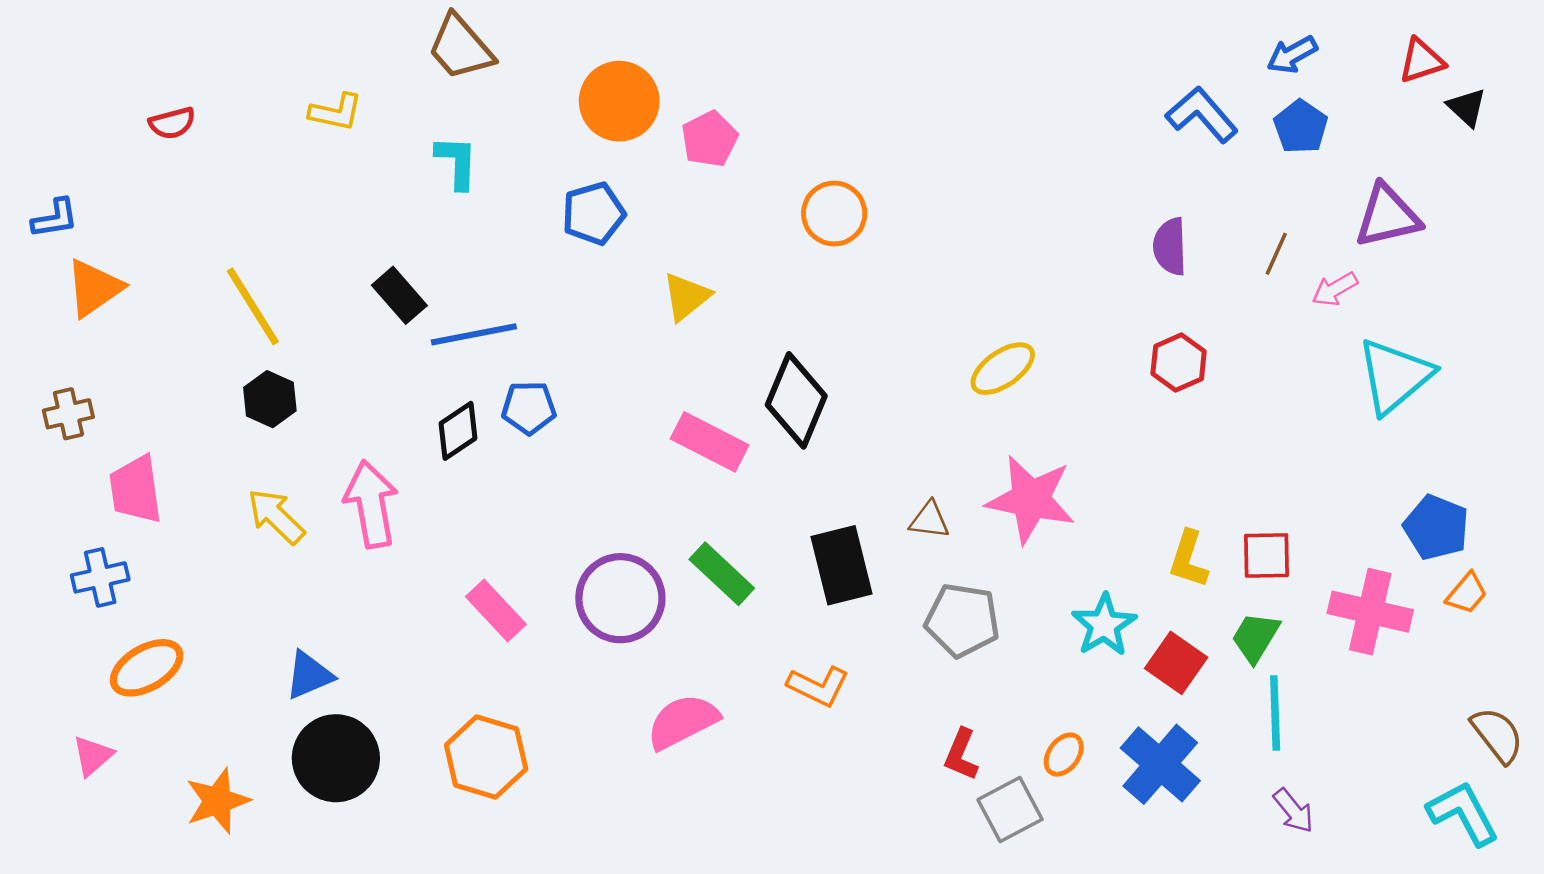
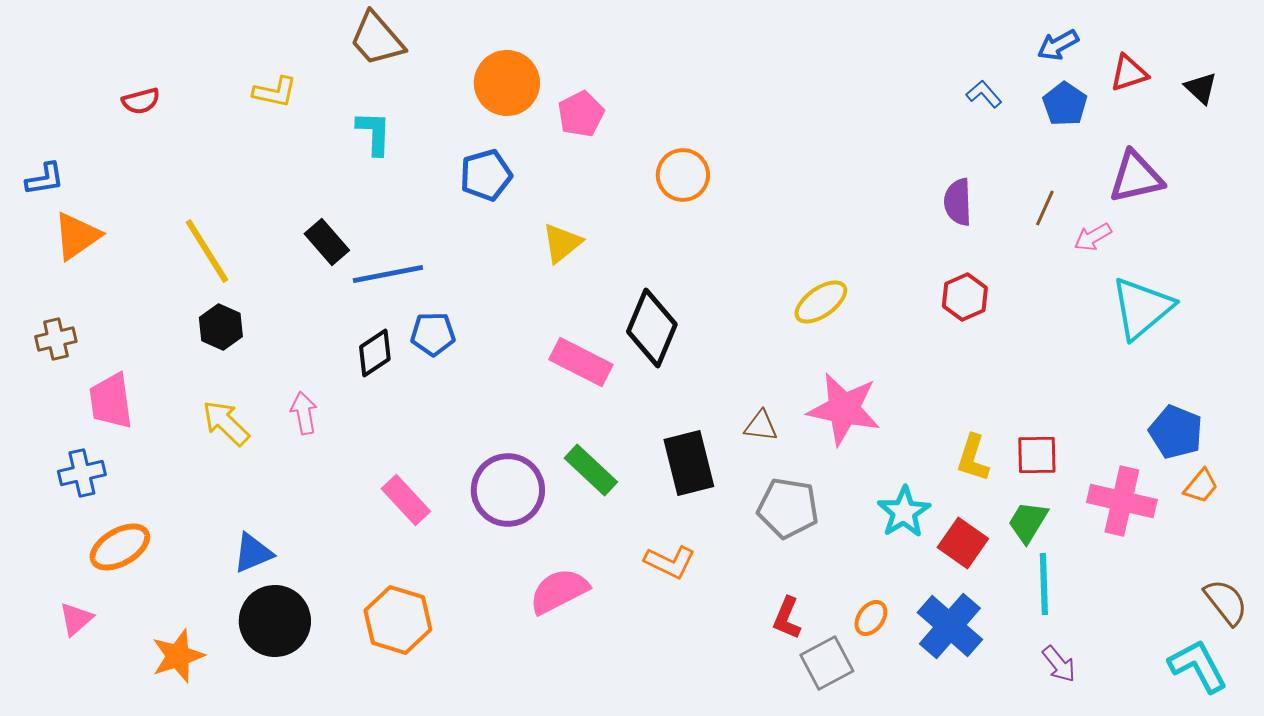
red triangle: (1422, 61) -> (1129, 73), moved
blue L-shape: (1202, 115) -> (984, 94), size x0.6
pink arrow: (371, 504) -> (304, 413), size x0.6

